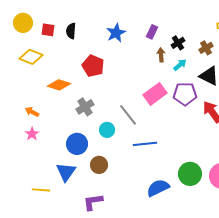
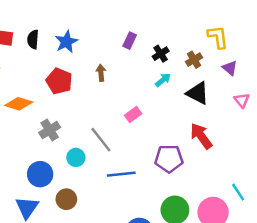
blue star: (116, 33) -> (66, 42), moved
brown arrow: (161, 55) -> (101, 73), moved
pink rectangle: (155, 94) -> (133, 115), size x0.6
purple pentagon: (185, 94) -> (169, 159), moved

